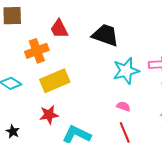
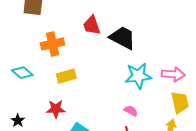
red trapezoid: (59, 29) -> (92, 25), moved
yellow rectangle: (55, 81) -> (66, 76), size x0.7

